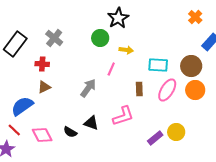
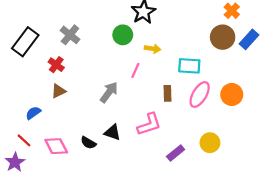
red cross: (42, 64) -> (56, 65), turned 32
brown circle: (191, 66) -> (223, 37), moved
blue semicircle: (22, 106) -> (33, 113), size x0.6
purple rectangle: (155, 138) -> (176, 153), moved

